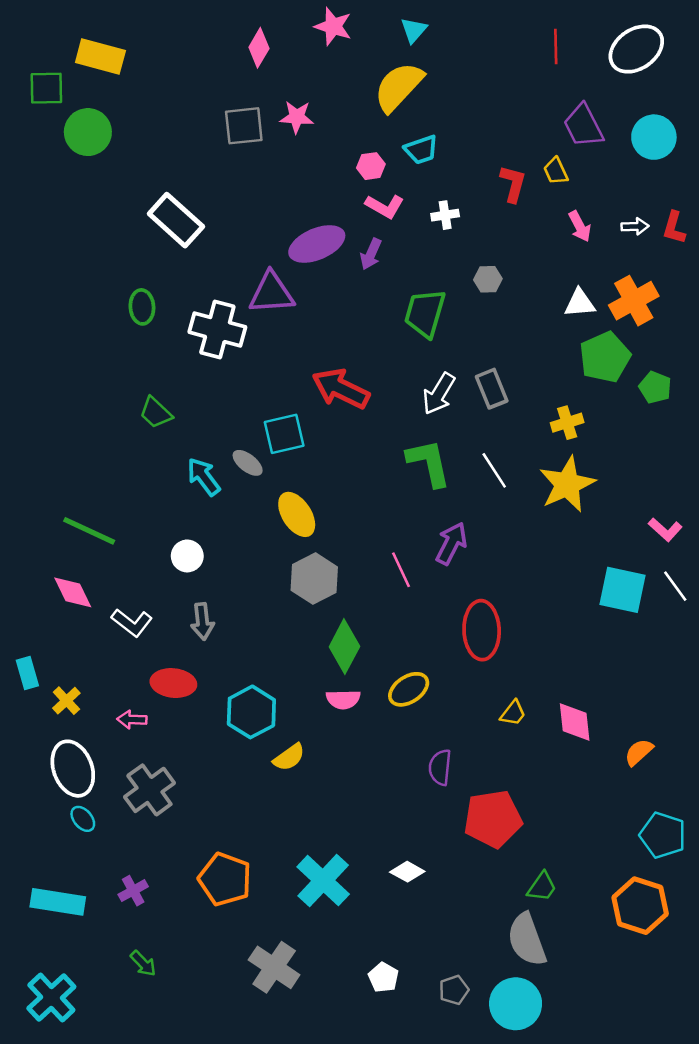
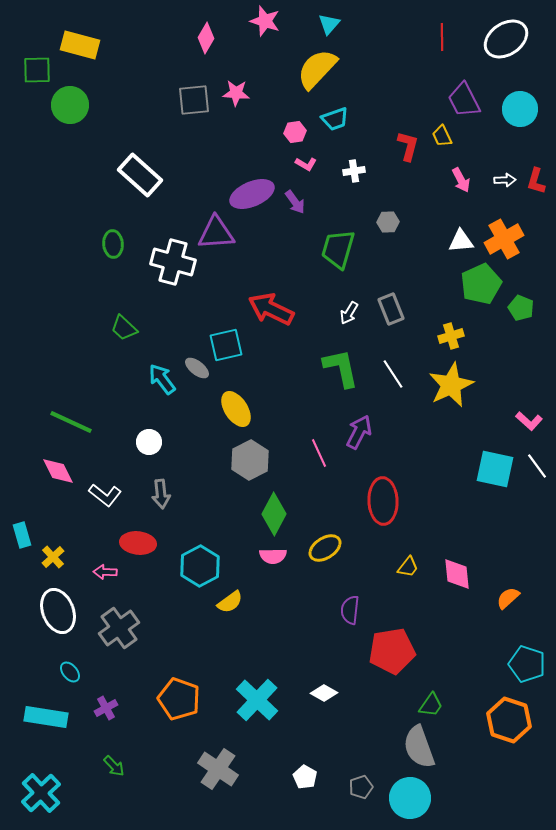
pink L-shape: (385, 206) -> (306, 164), size x0.7
purple arrow: (371, 254) -> (295, 202), turned -60
white arrow: (439, 394) -> (349, 313), size x0.7
cyan ellipse: (83, 819) -> (70, 672), moved

